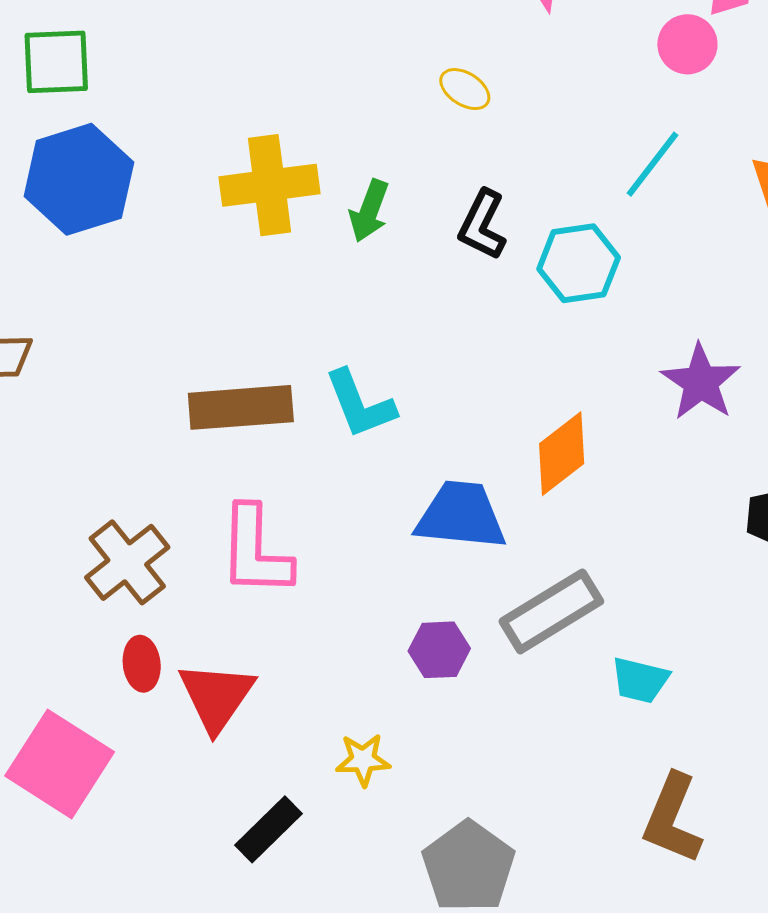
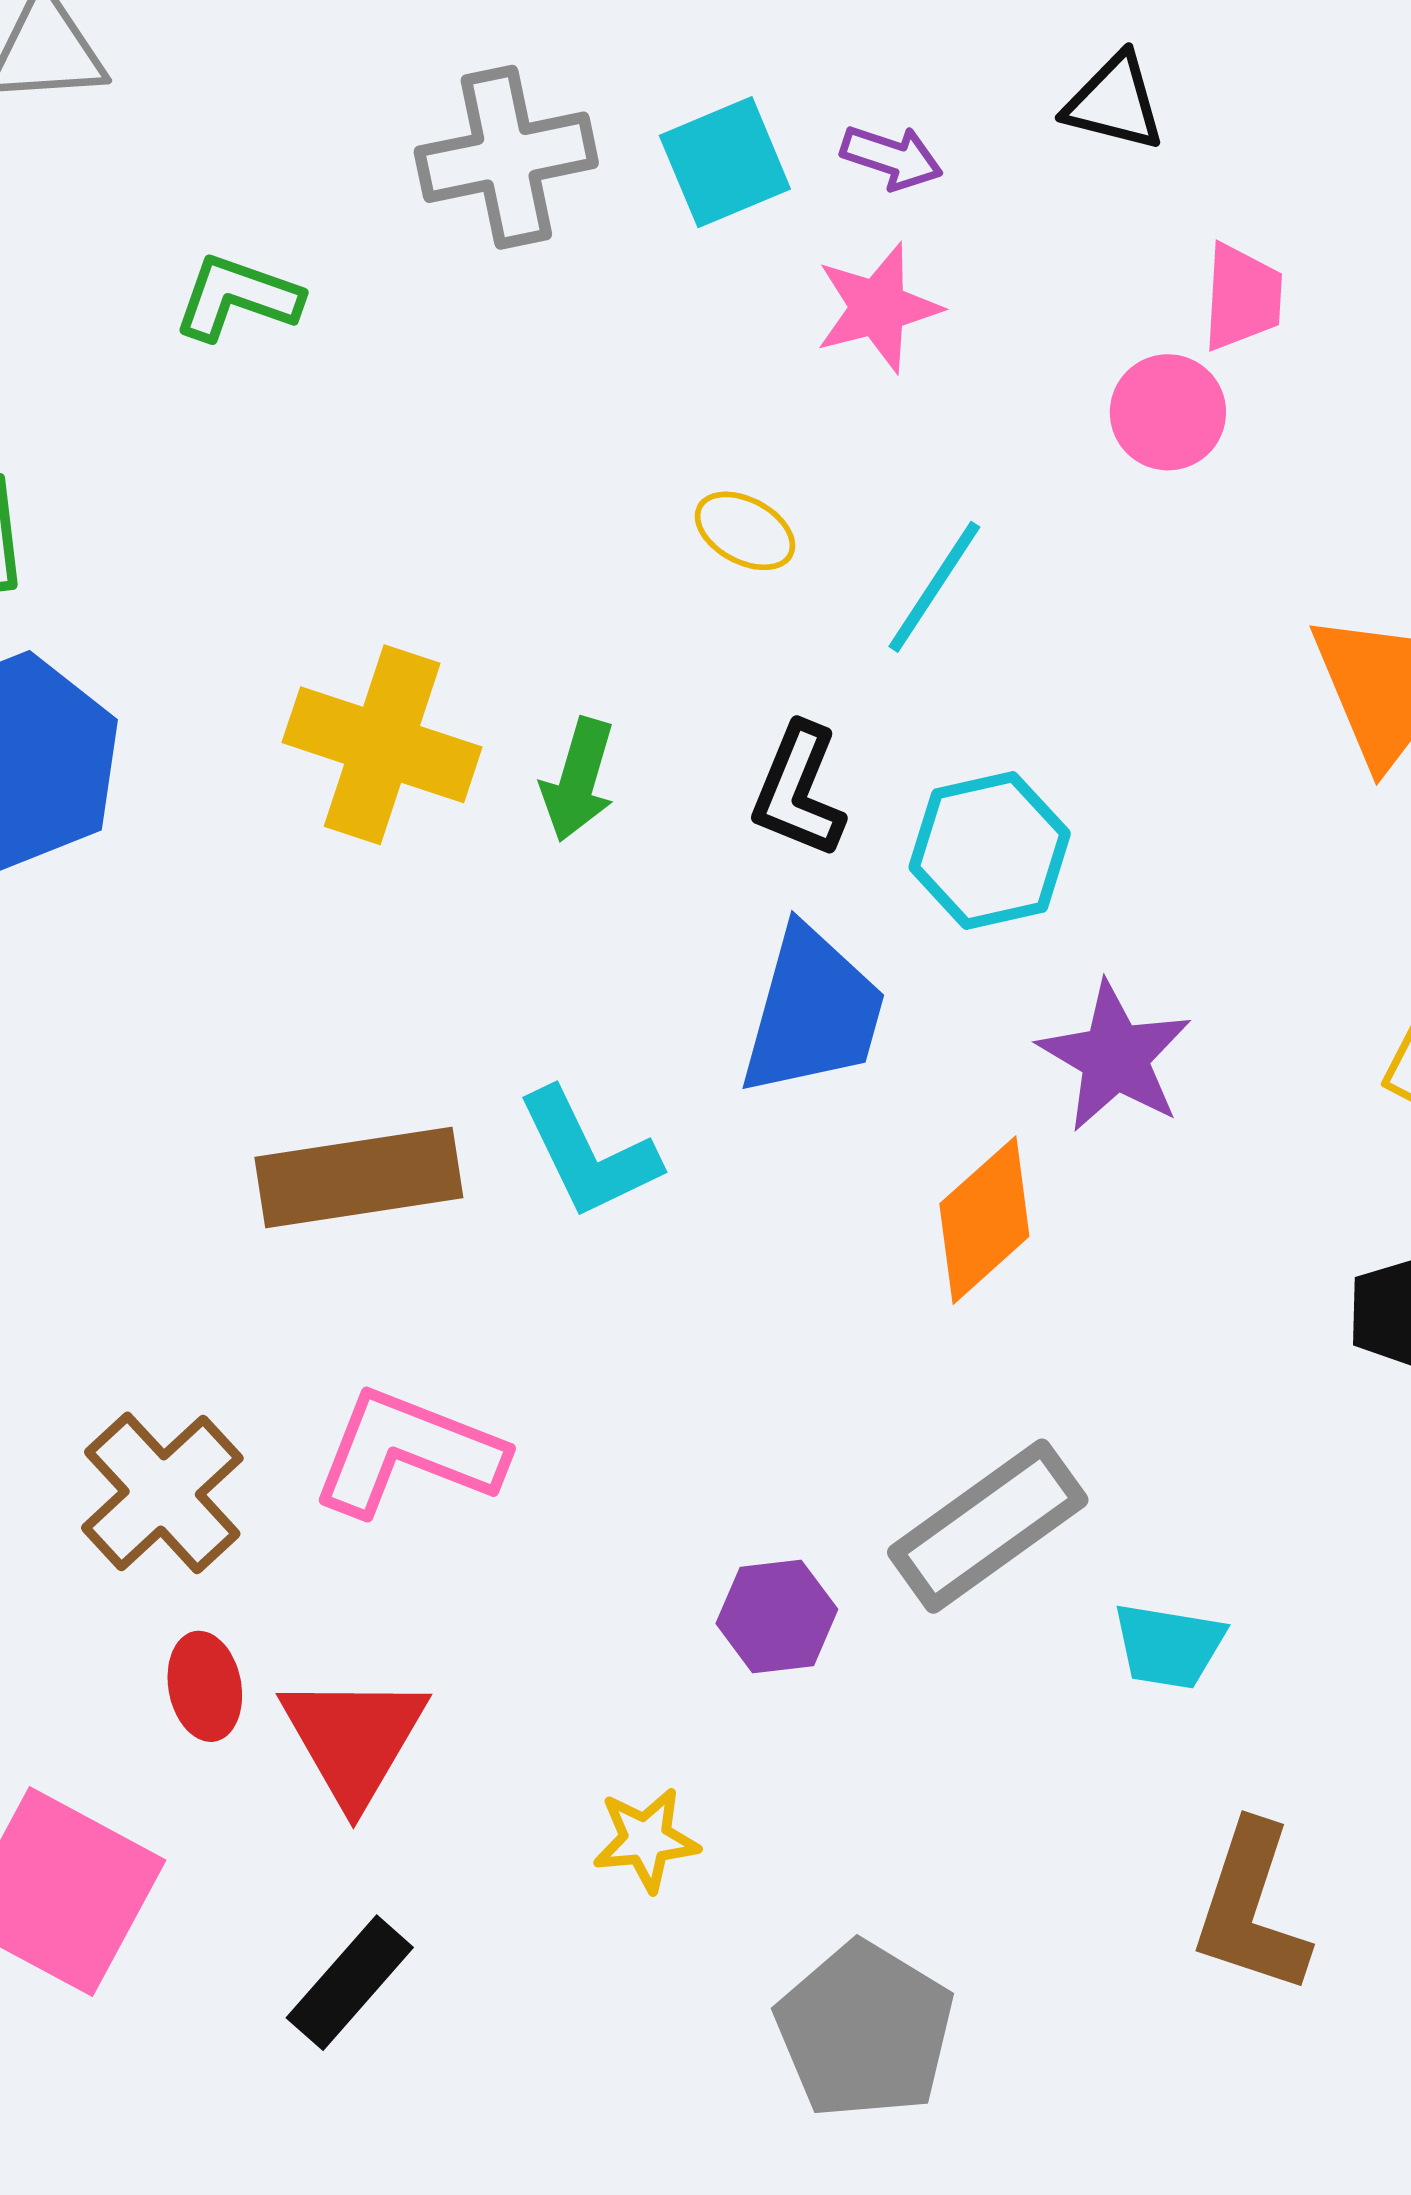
cyan line: (652, 164) -> (934, 587), moved
yellow cross: (270, 185) -> (382, 745), turned 30
purple star: (701, 382) -> (1115, 1057), moved
blue trapezoid: (461, 515) -> (813, 1012), moved, turned 104
pink L-shape: (255, 551) -> (408, 1452), turned 114
black rectangle: (268, 829) -> (350, 1983), moved

